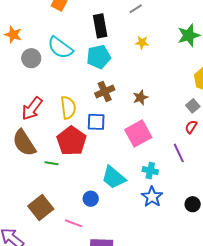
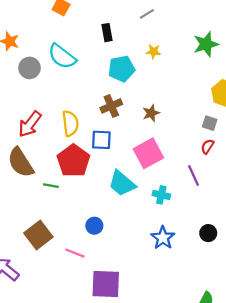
black rectangle: (100, 26) -> (107, 33), size x0.7
cyan pentagon: (99, 57) -> (122, 69), moved
gray square: (193, 106) -> (210, 123), turned -32
cyan trapezoid: (114, 178) -> (122, 183), moved
blue star: (152, 197) -> (163, 238), moved

